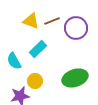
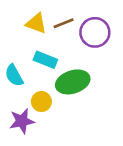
cyan rectangle: (38, 49) -> (45, 60), turned 66
green ellipse: (75, 78) -> (73, 82), moved

